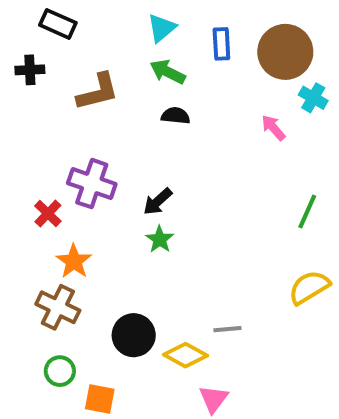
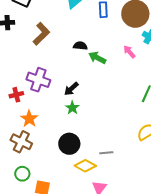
green arrow: (168, 72) -> (97, 58), moved
brown L-shape: (98, 92) -> (41, 34), turned -30
red cross: (48, 213) -> (16, 95), turned 32
black circle: (134, 335) -> (69, 144), moved

